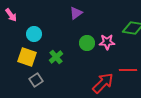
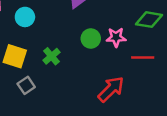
cyan circle: (34, 34) -> (25, 17), moved
red line: (128, 70) -> (143, 57), moved

